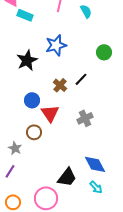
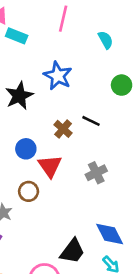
cyan semicircle: (86, 11) -> (106, 40), moved
blue star: (56, 45) -> (58, 76), turned -30
black line: (81, 79) -> (91, 121), turned 72

